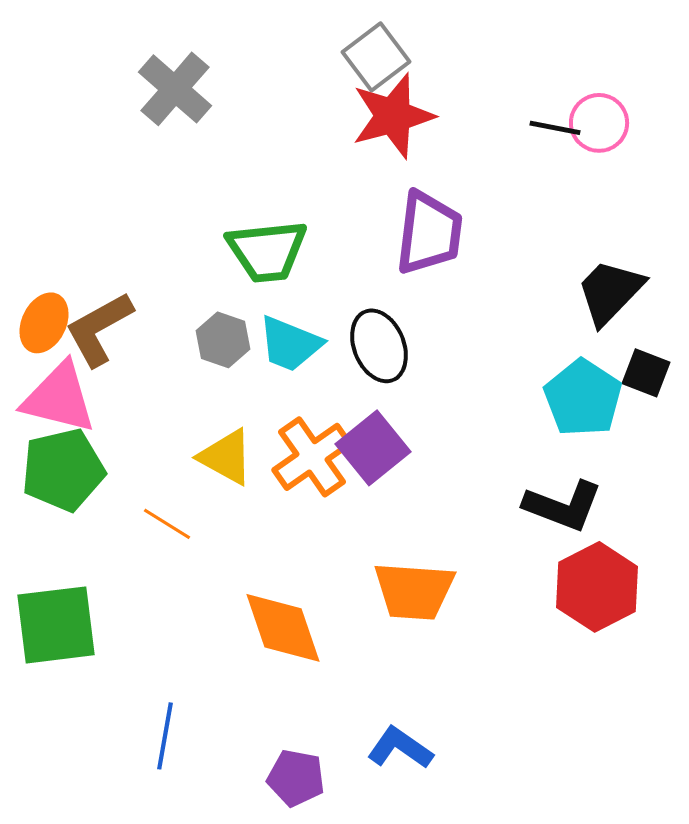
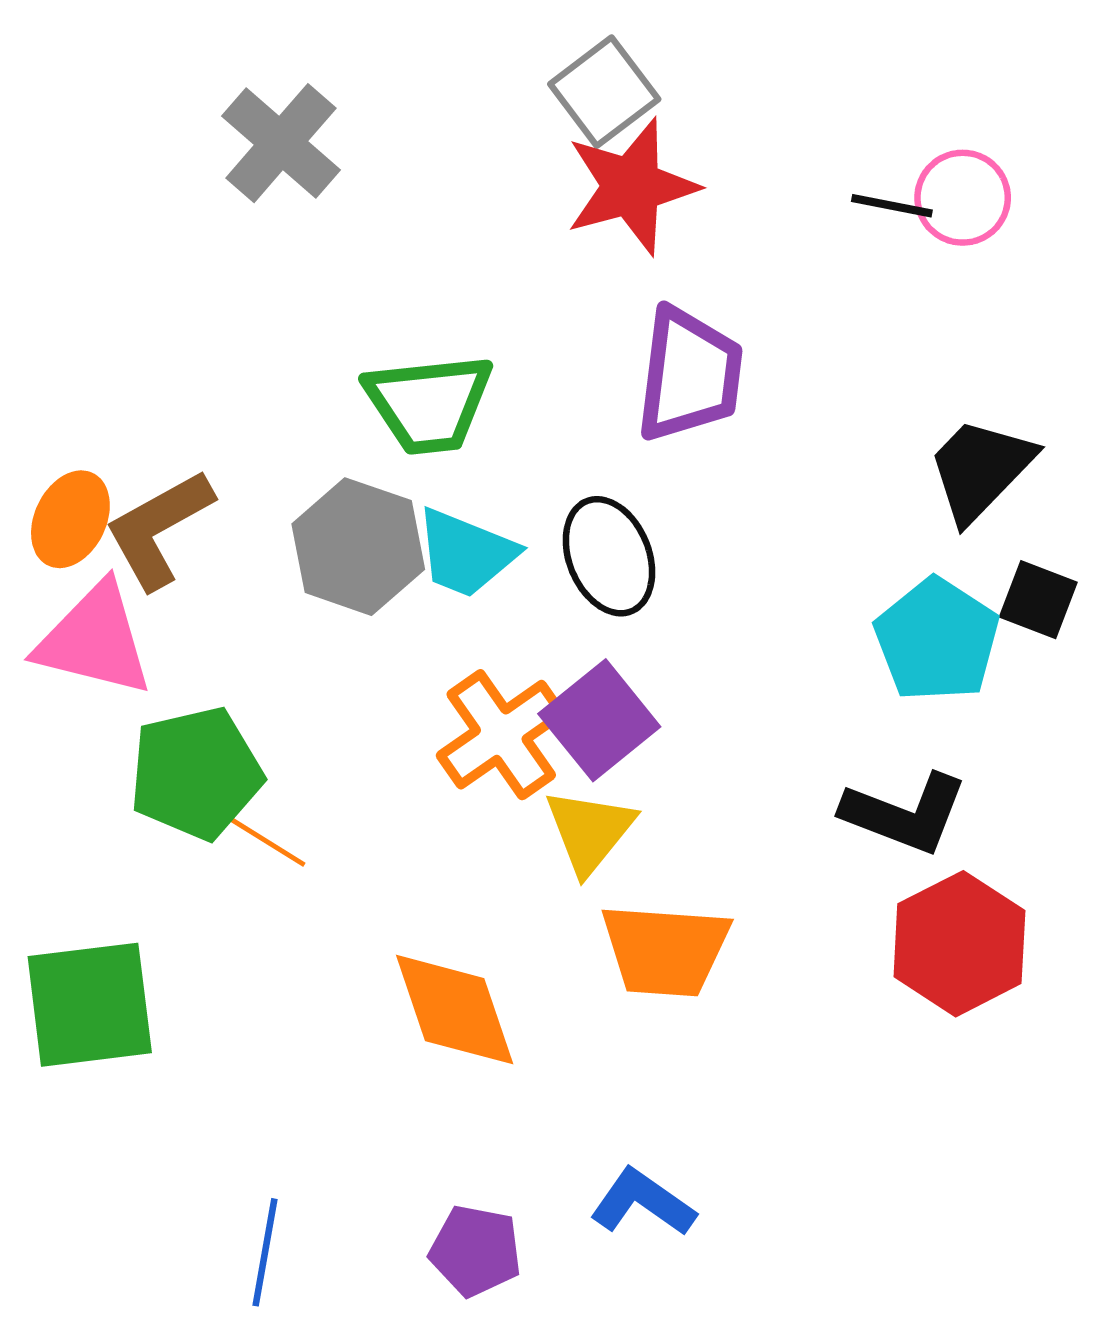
gray hexagon: (223, 340) -> (358, 547), size x1.5
yellow triangle: (226, 457) -> (590, 831), moved, turned 40
green pentagon: (63, 470) -> (196, 773), moved
blue line: (165, 736) -> (265, 1252), moved

